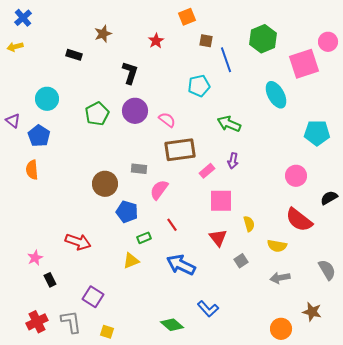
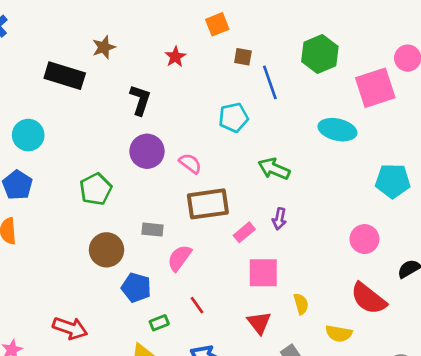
black rectangle: (74, 55) -> (65, 76), size x1.8
cyan ellipse: (276, 95) -> (337, 130), turned -48
green pentagon: (97, 114) -> (96, 189), moved

